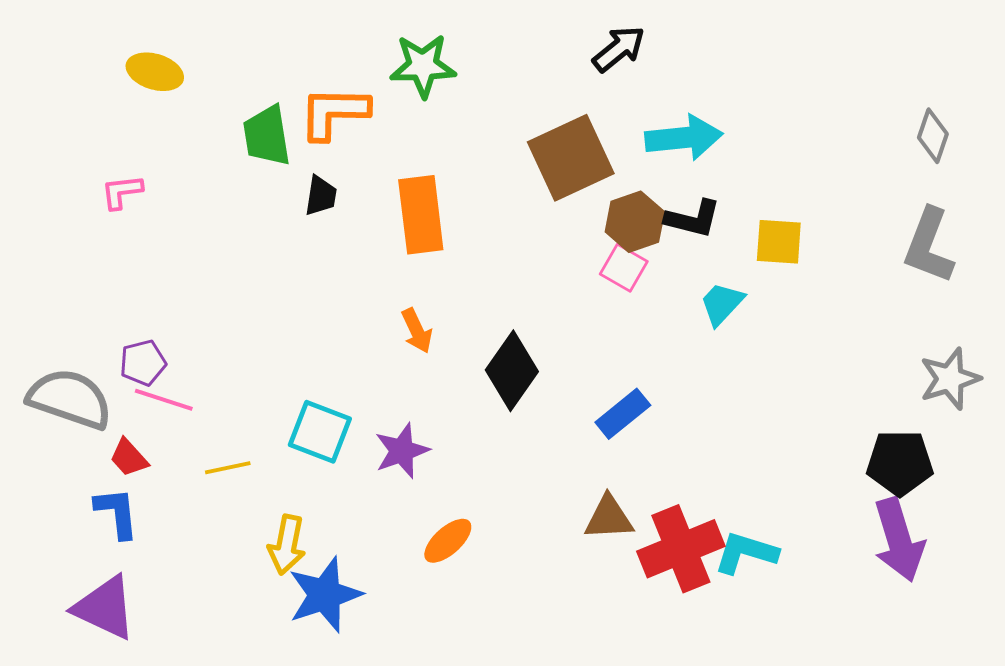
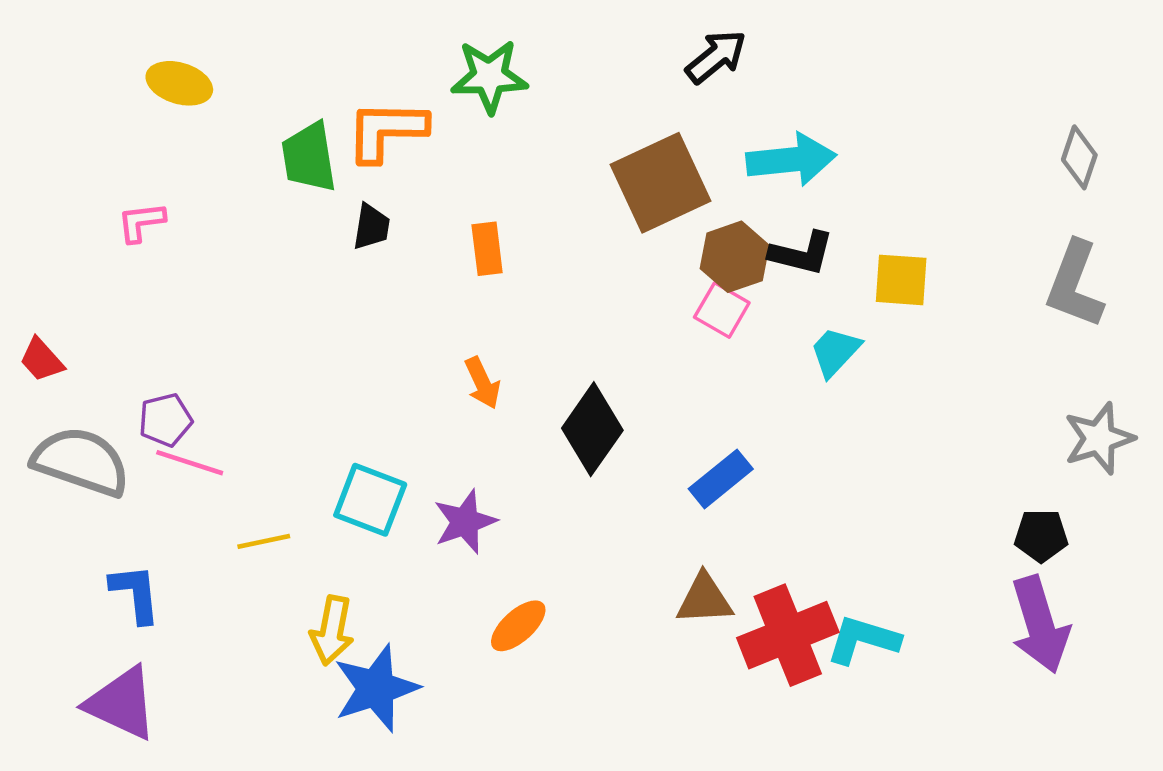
orange rectangle: (421, 215) -> (487, 249), size x0.6
red trapezoid: (129, 458) -> (42, 360), moved
black pentagon: (900, 463) -> (1041, 536), size x0.7

